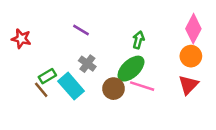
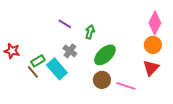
red star: (21, 39) -> (12, 51), moved
green arrow: (138, 40) -> (90, 32), moved
pink line: (142, 86) -> (126, 86), moved
brown circle: (114, 89) -> (102, 80), moved

